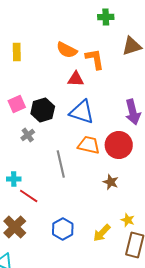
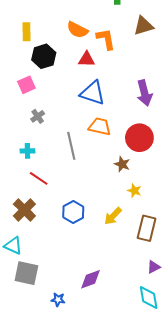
black hexagon: (43, 110) -> (44, 56), moved
red circle: (119, 145) -> (139, 138), moved
cyan cross: (14, 179) -> (27, 151), moved
yellow star: (128, 220) -> (134, 191), moved

